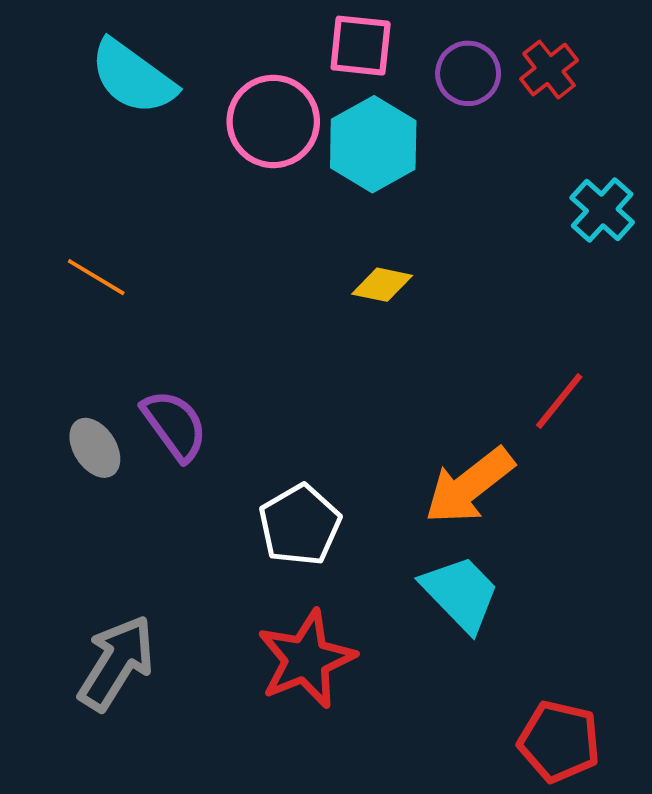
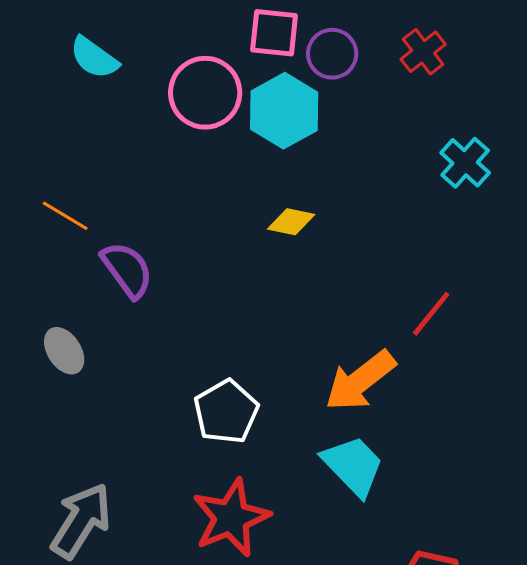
purple circle: (468, 73) -> (332, 54), moved
cyan semicircle: (133, 77) -> (94, 58), size x0.7
purple semicircle: (175, 425) -> (127, 270), moved

